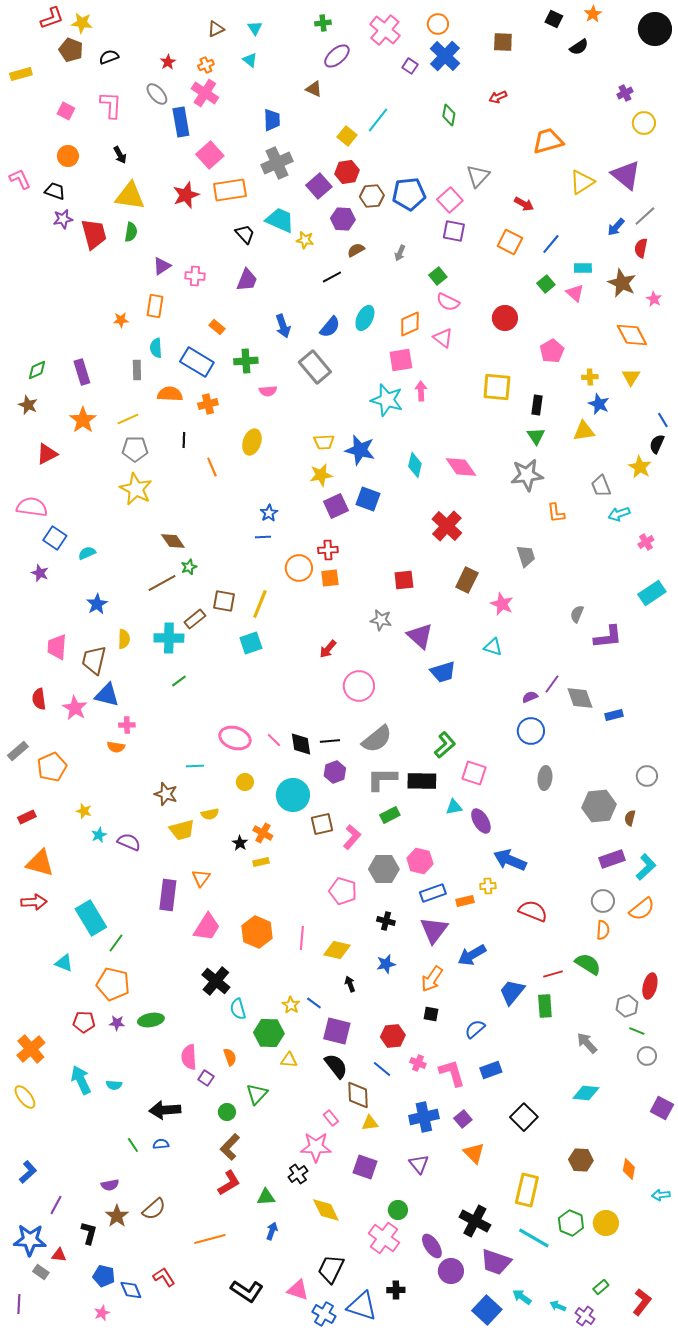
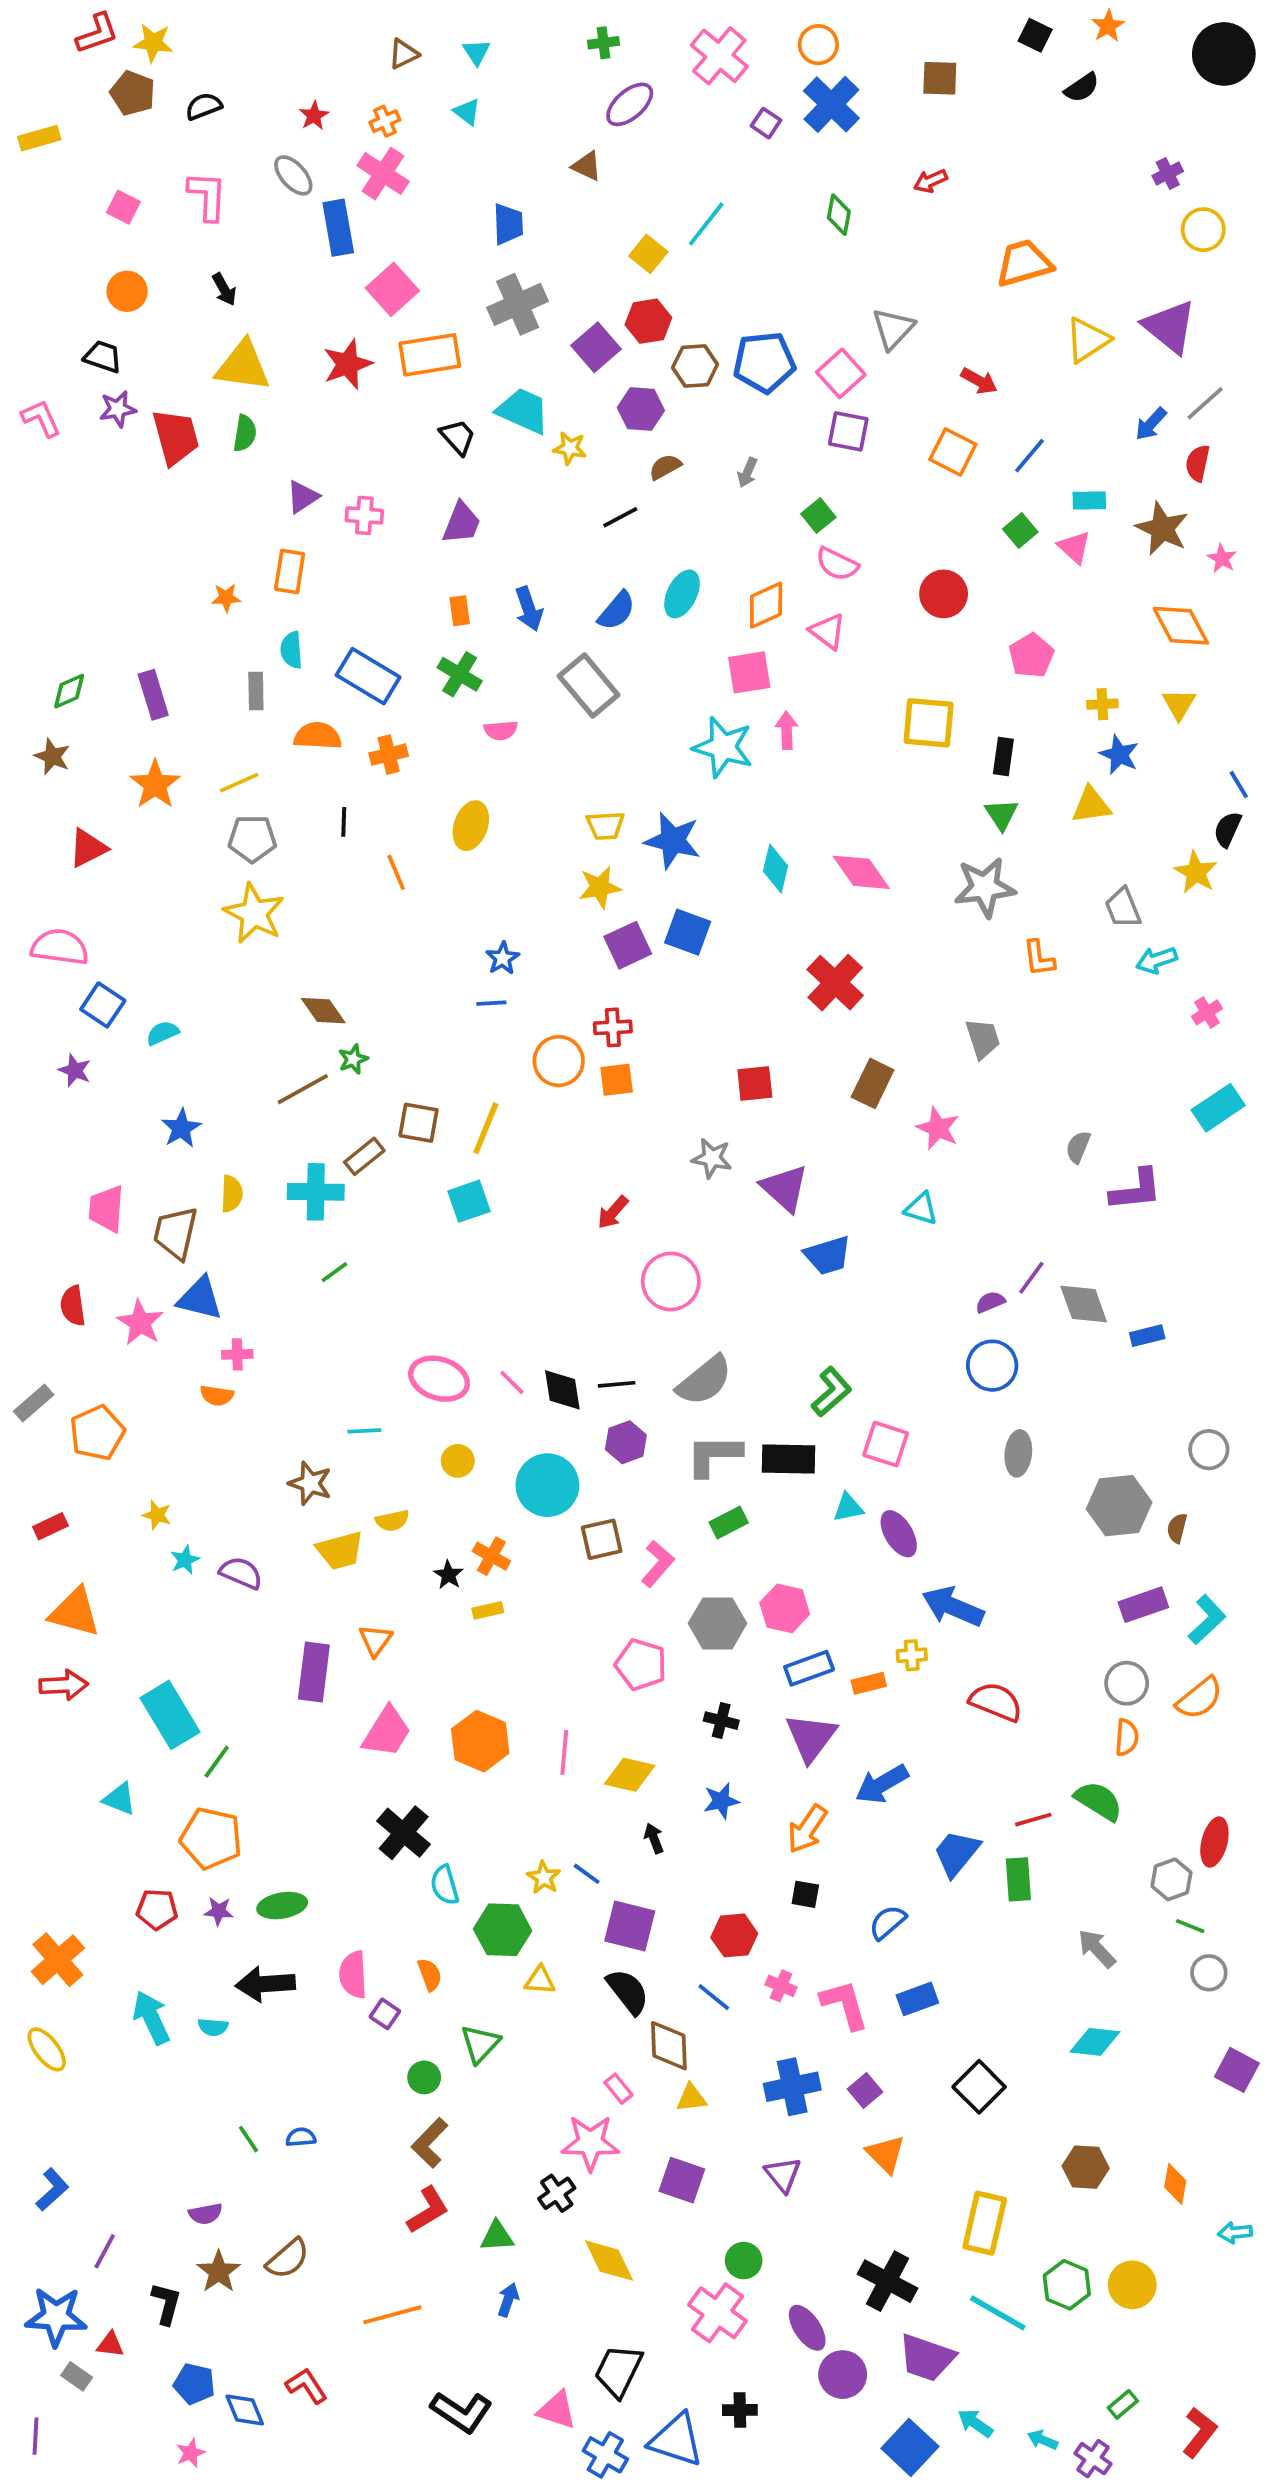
pink L-shape: (20, 179) -> (41, 418), moved
orange rectangle: (217, 327) -> (460, 611), moved, turned 42
green cross: (246, 361) -> (460, 674), turned 35
black arrow: (165, 1110) -> (265, 1984), moved

